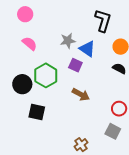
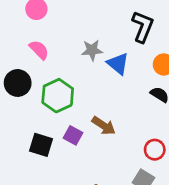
purple square: (75, 65) -> (73, 135), moved
black circle: (22, 84) -> (18, 83), moved

